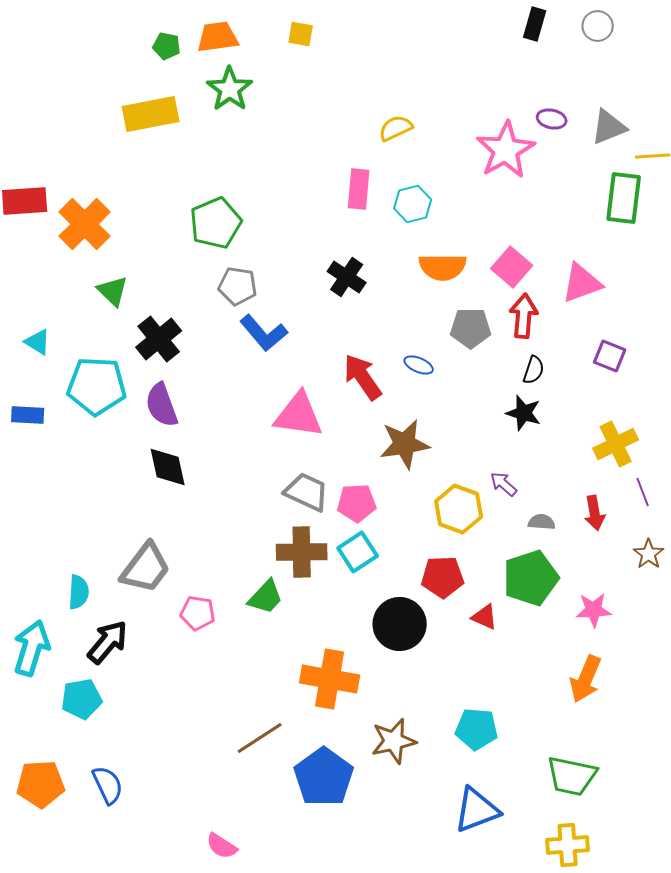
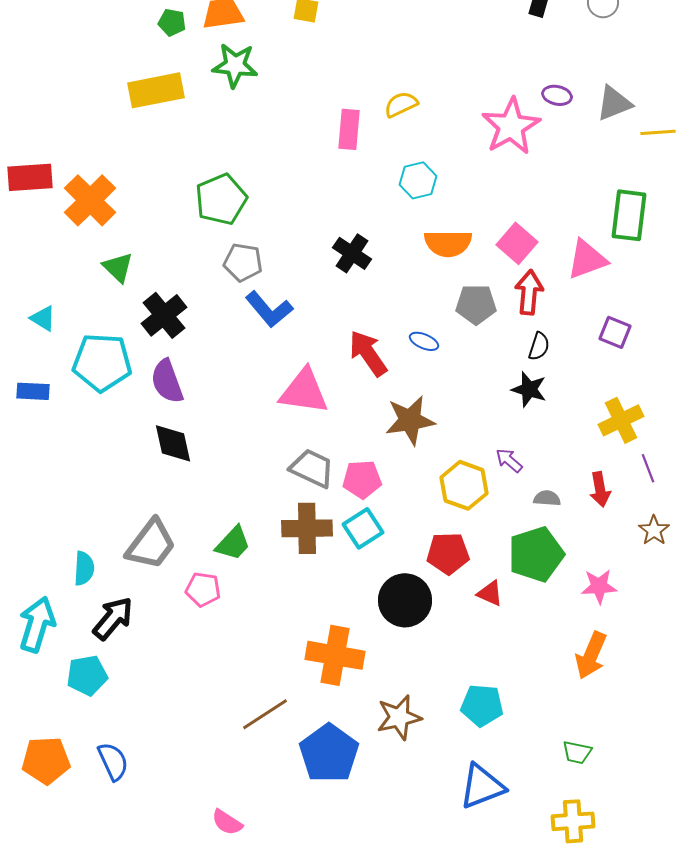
green star: (230, 89) -> (235, 65), turned -30
pink rectangle: (359, 189) -> (349, 129), moved
green rectangle: (624, 198) -> (629, 215), moved
green trapezoid: (266, 597) -> (233, 543), moved
green trapezoid: (572, 776) -> (577, 752), size x0.6

